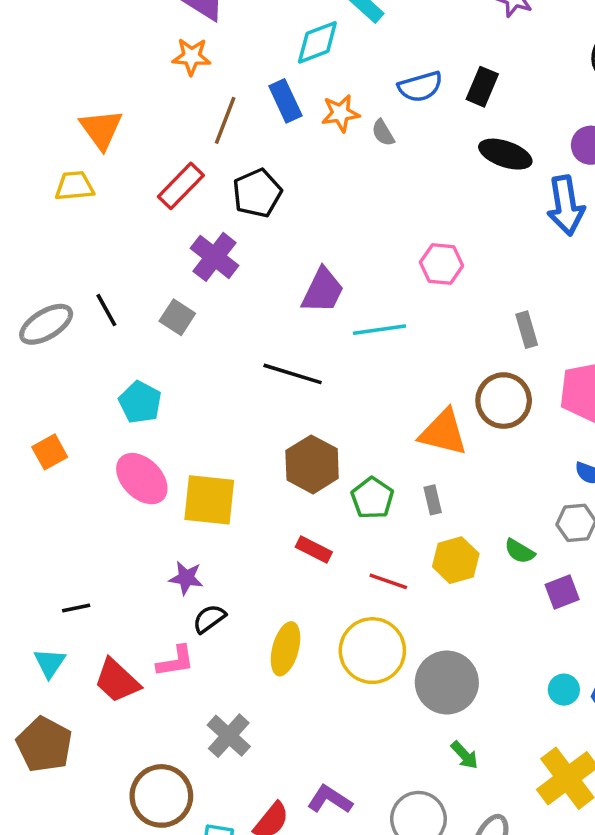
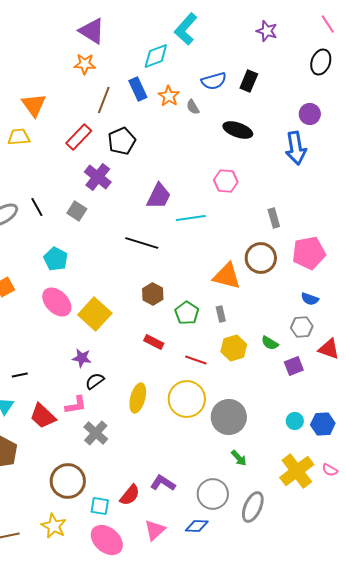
orange star: (340, 113) -> (169, 96), turned -30
black ellipse: (505, 154) -> (238, 130), moved
brown hexagon: (312, 464) -> (153, 294), size x0.7
yellow square: (209, 500) -> (95, 314), turned 36
gray cross: (229, 736) -> (96, 433), moved

